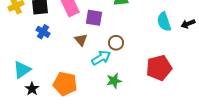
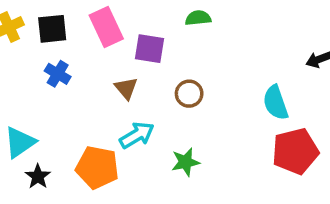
cyan semicircle: (164, 22) -> (276, 103), moved
cyan arrow: (101, 58) -> (137, 135), moved
red pentagon: (159, 68) -> (295, 151), moved

